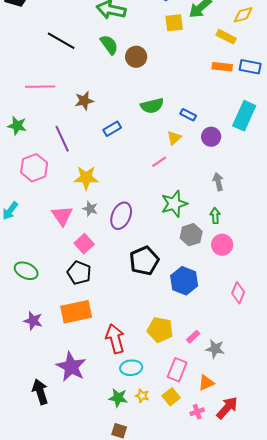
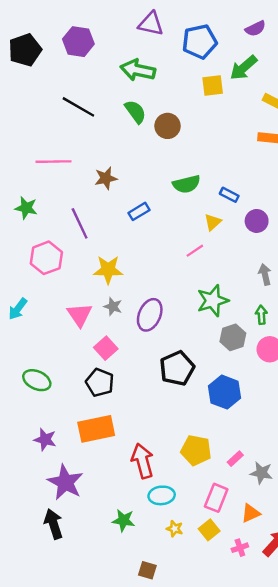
purple star: (71, 367) -> (65, 482), moved
green star: (118, 398) -> (124, 520), moved

